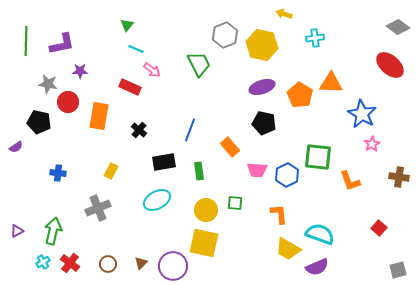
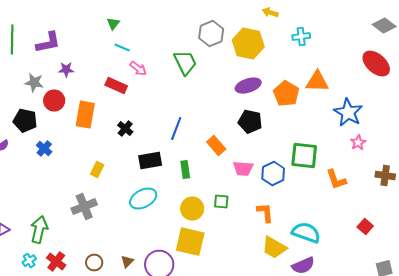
blue cross: (58, 173) -> (44, 149), moved, turned 35

